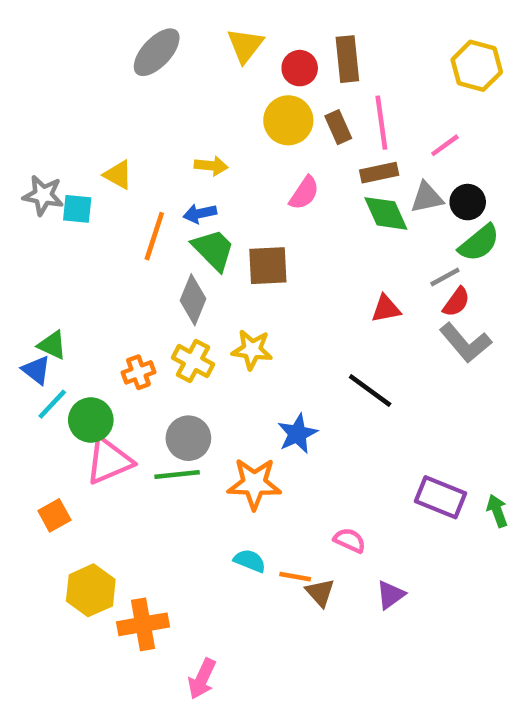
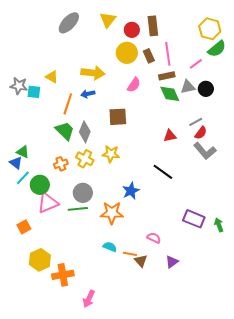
yellow arrow: (211, 166) -> (93, 73), size x1.6
green semicircle: (479, 243) -> (217, 49), moved
green trapezoid: (213, 250) -> (65, 131), moved

